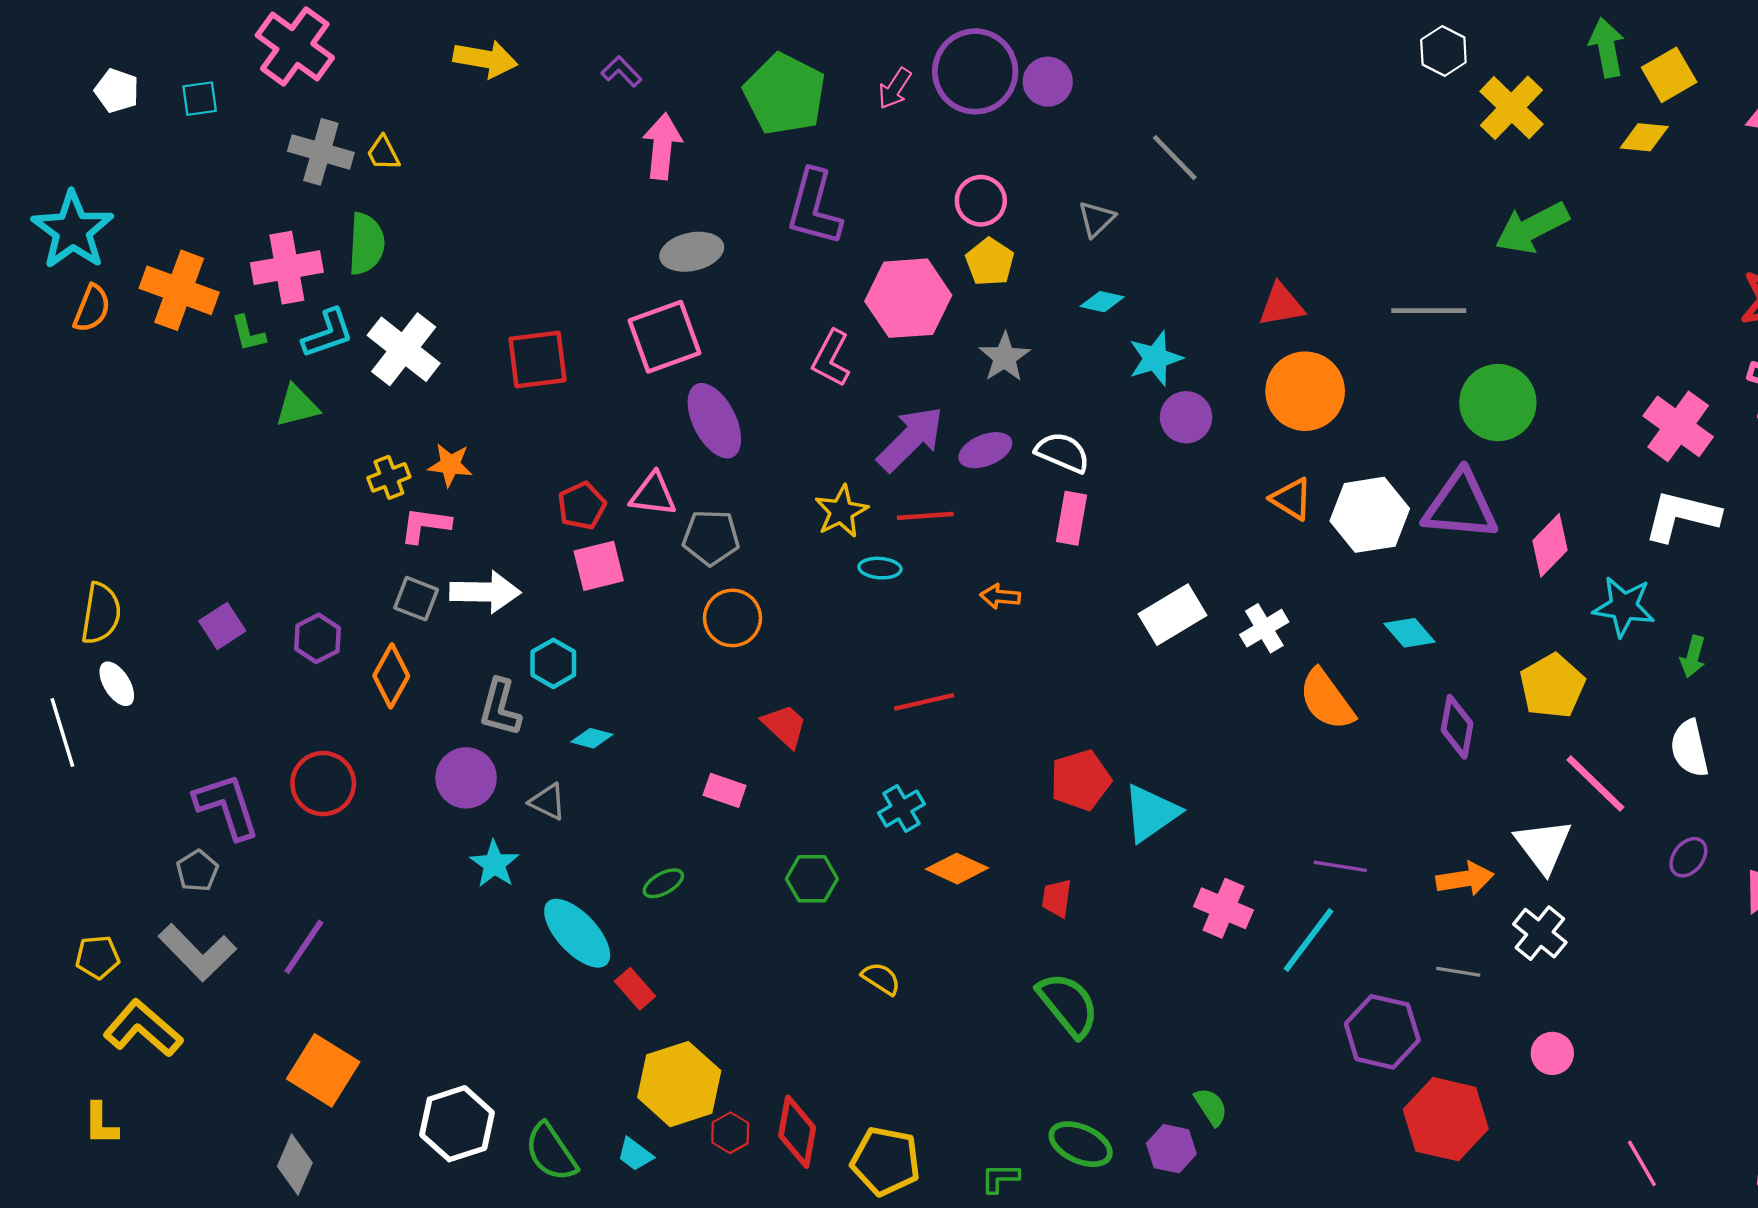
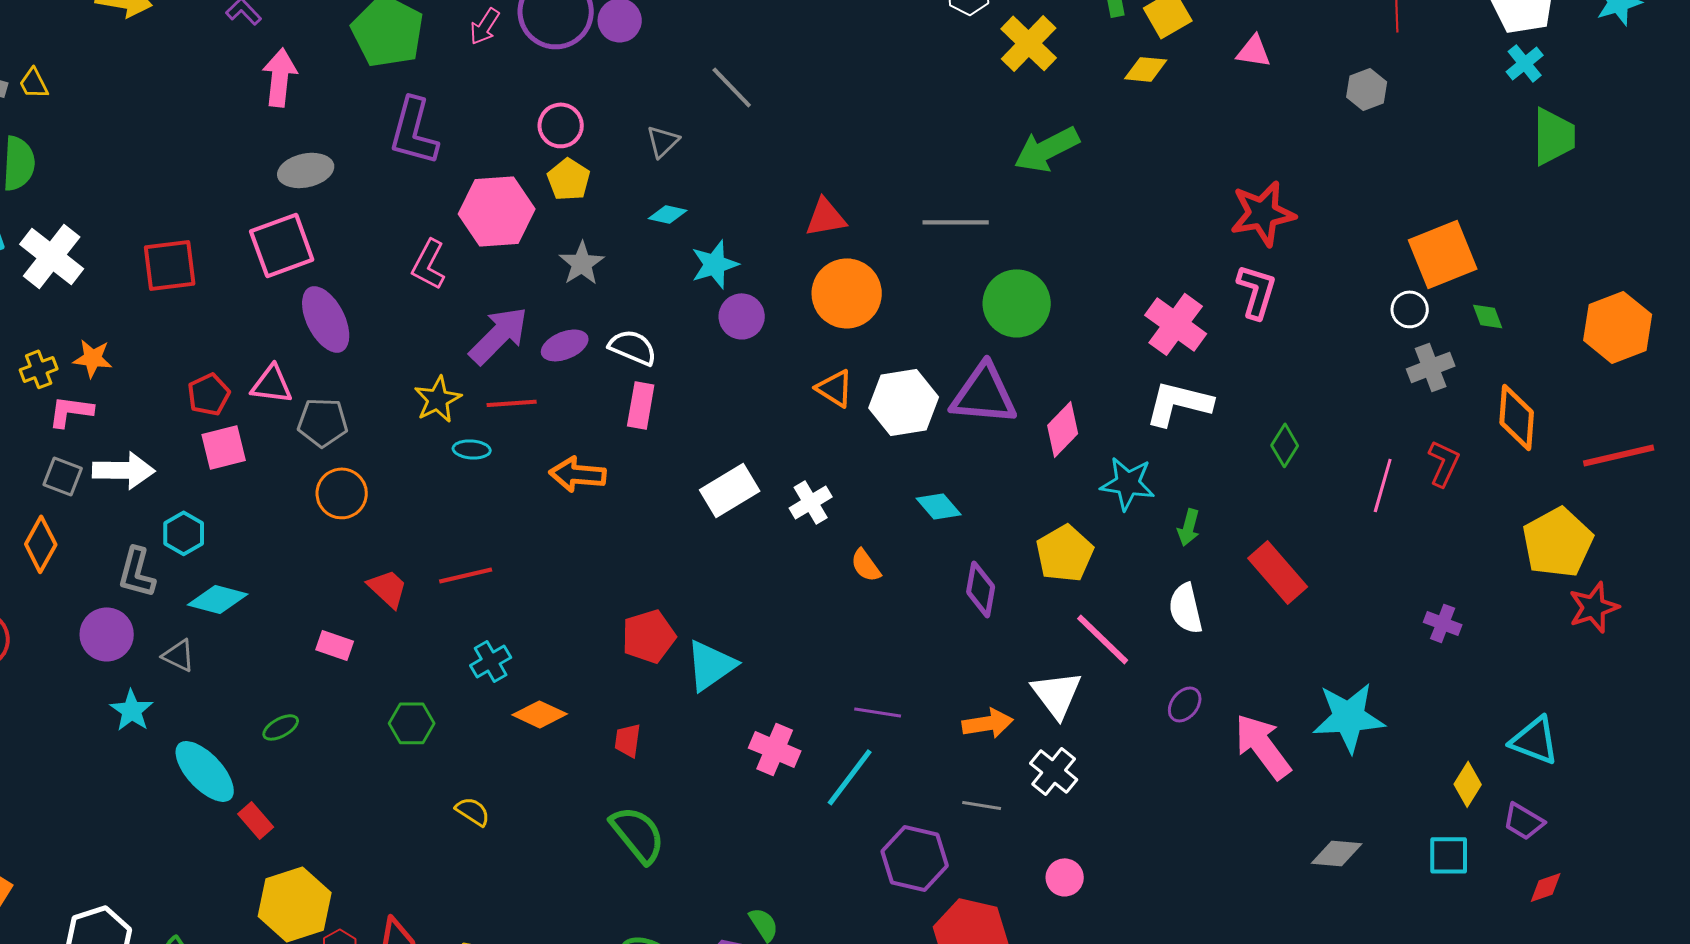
orange arrow: (1000, 596) -> (578, 474), size x1.6
orange semicircle: (1327, 700) -> (866, 565), size x0.6
red line: (924, 702) -> (466, 575), moved
cyan diamond: (592, 738) -> (218, 599), size x1.6

